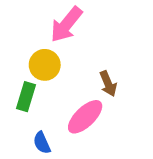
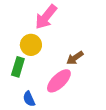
brown arrow: (108, 84) -> (75, 58), turned 78

